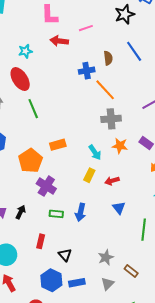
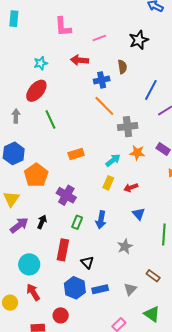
black star: (125, 14) -> (139, 40), moved
red arrow: (59, 41) -> (79, 60), moved
blue line: (134, 51) -> (151, 90), moved, turned 65
red ellipse: (20, 79) -> (36, 91), turned 75
orange line: (105, 90) -> (104, 106), moved
cyan arrow: (95, 152) -> (113, 160), turned -91
orange pentagon: (30, 161) -> (36, 175), moved
green rectangle: (56, 214) -> (77, 222), turned -72
red rectangle: (41, 241) -> (63, 250), size x1.5
gray star: (106, 257) -> (125, 246), moved

